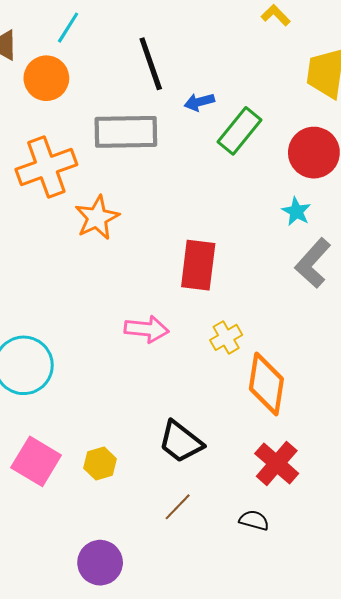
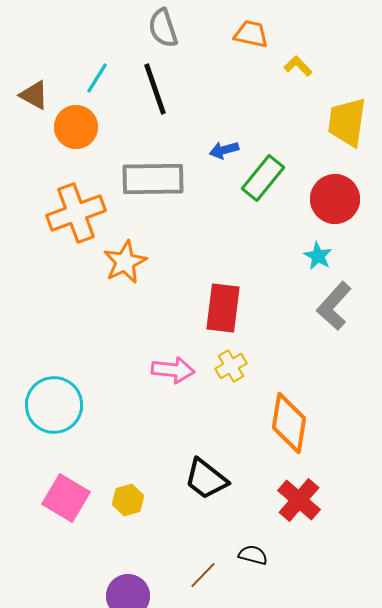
black line: (151, 64) -> (155, 89), moved
yellow cross: (226, 337) -> (231, 366), moved
brown line: (178, 507) -> (203, 575), moved
black semicircle: (254, 520) -> (253, 555), moved

